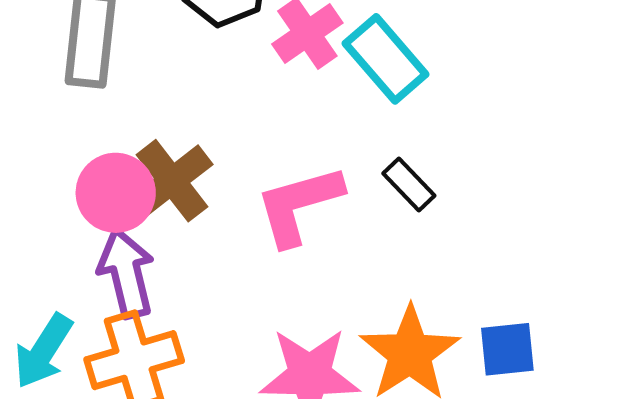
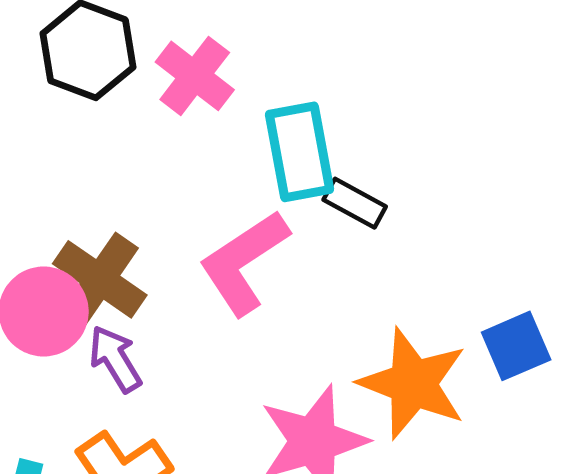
cyan rectangle: (386, 59) -> (299, 152), moved, turned 48
purple arrow: (126, 273) -> (115, 359), moved, size x0.7

